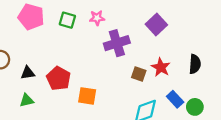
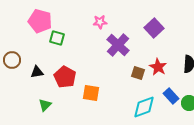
green square: (67, 20) -> (57, 38), moved
purple cross: (117, 43) -> (118, 45), turned -30
green triangle: (27, 100) -> (45, 105), moved, turned -32

